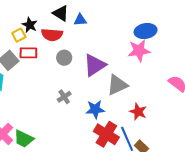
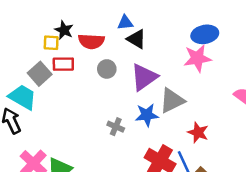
black triangle: (61, 13) -> (136, 39), moved
yellow square: (19, 35) -> (51, 43), turned 32
gray cross: (64, 97) -> (116, 127), moved, turned -32
blue star: (95, 109) -> (147, 115), moved

